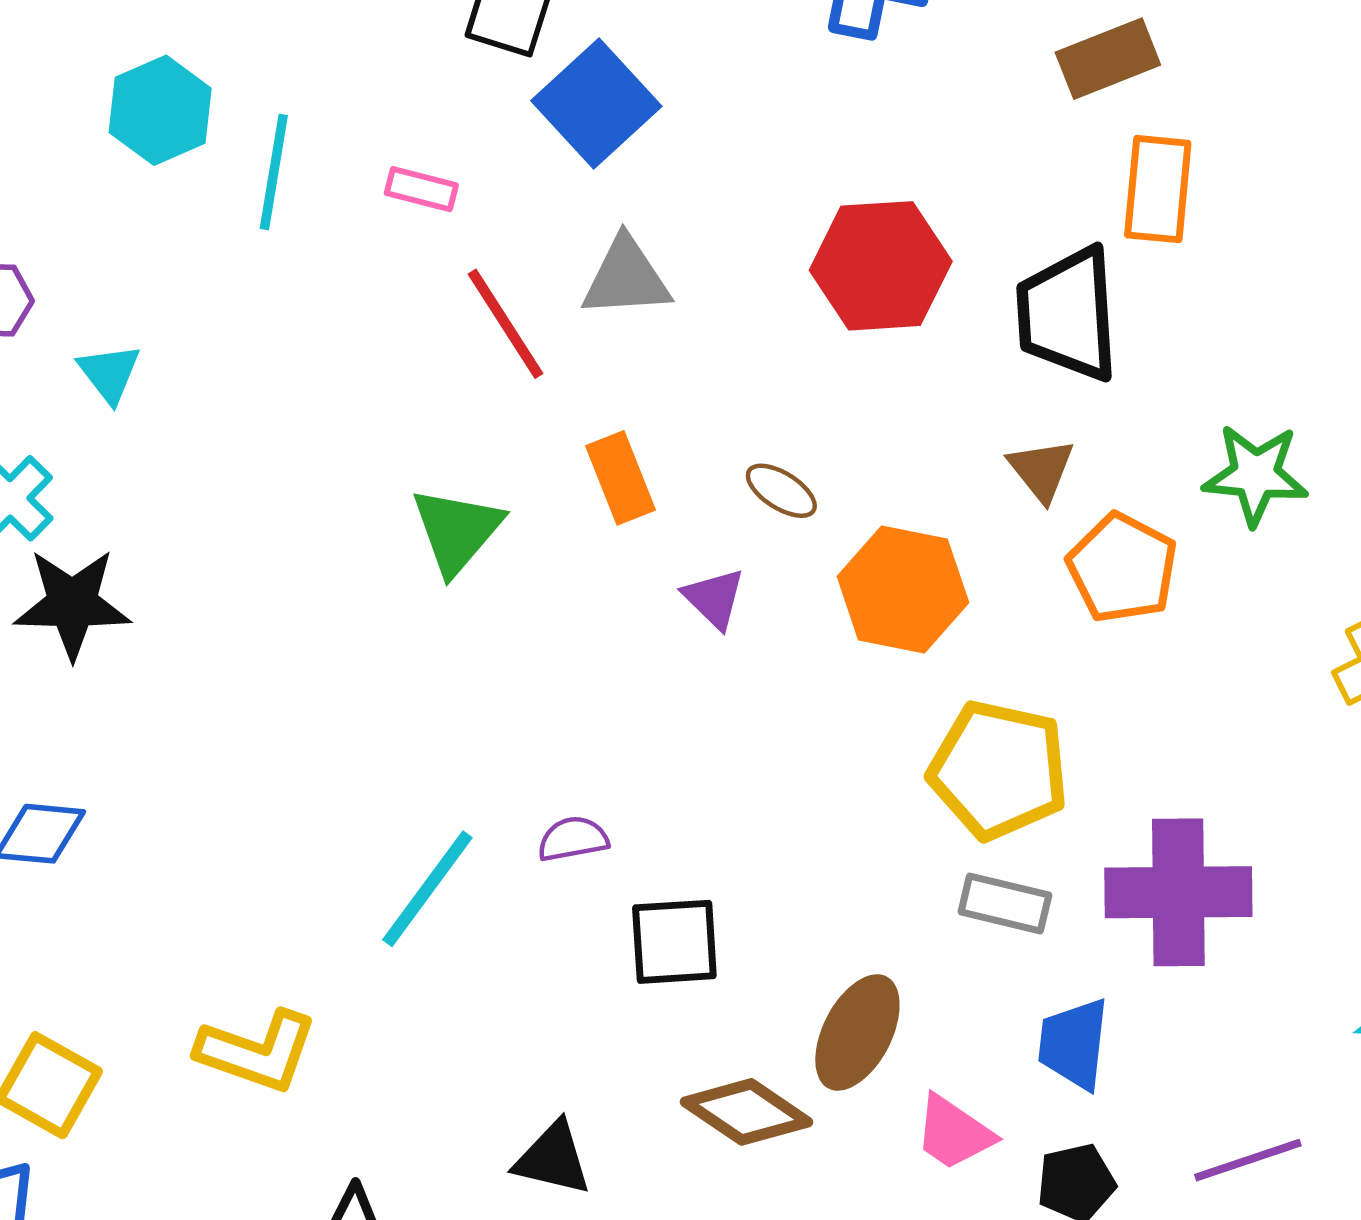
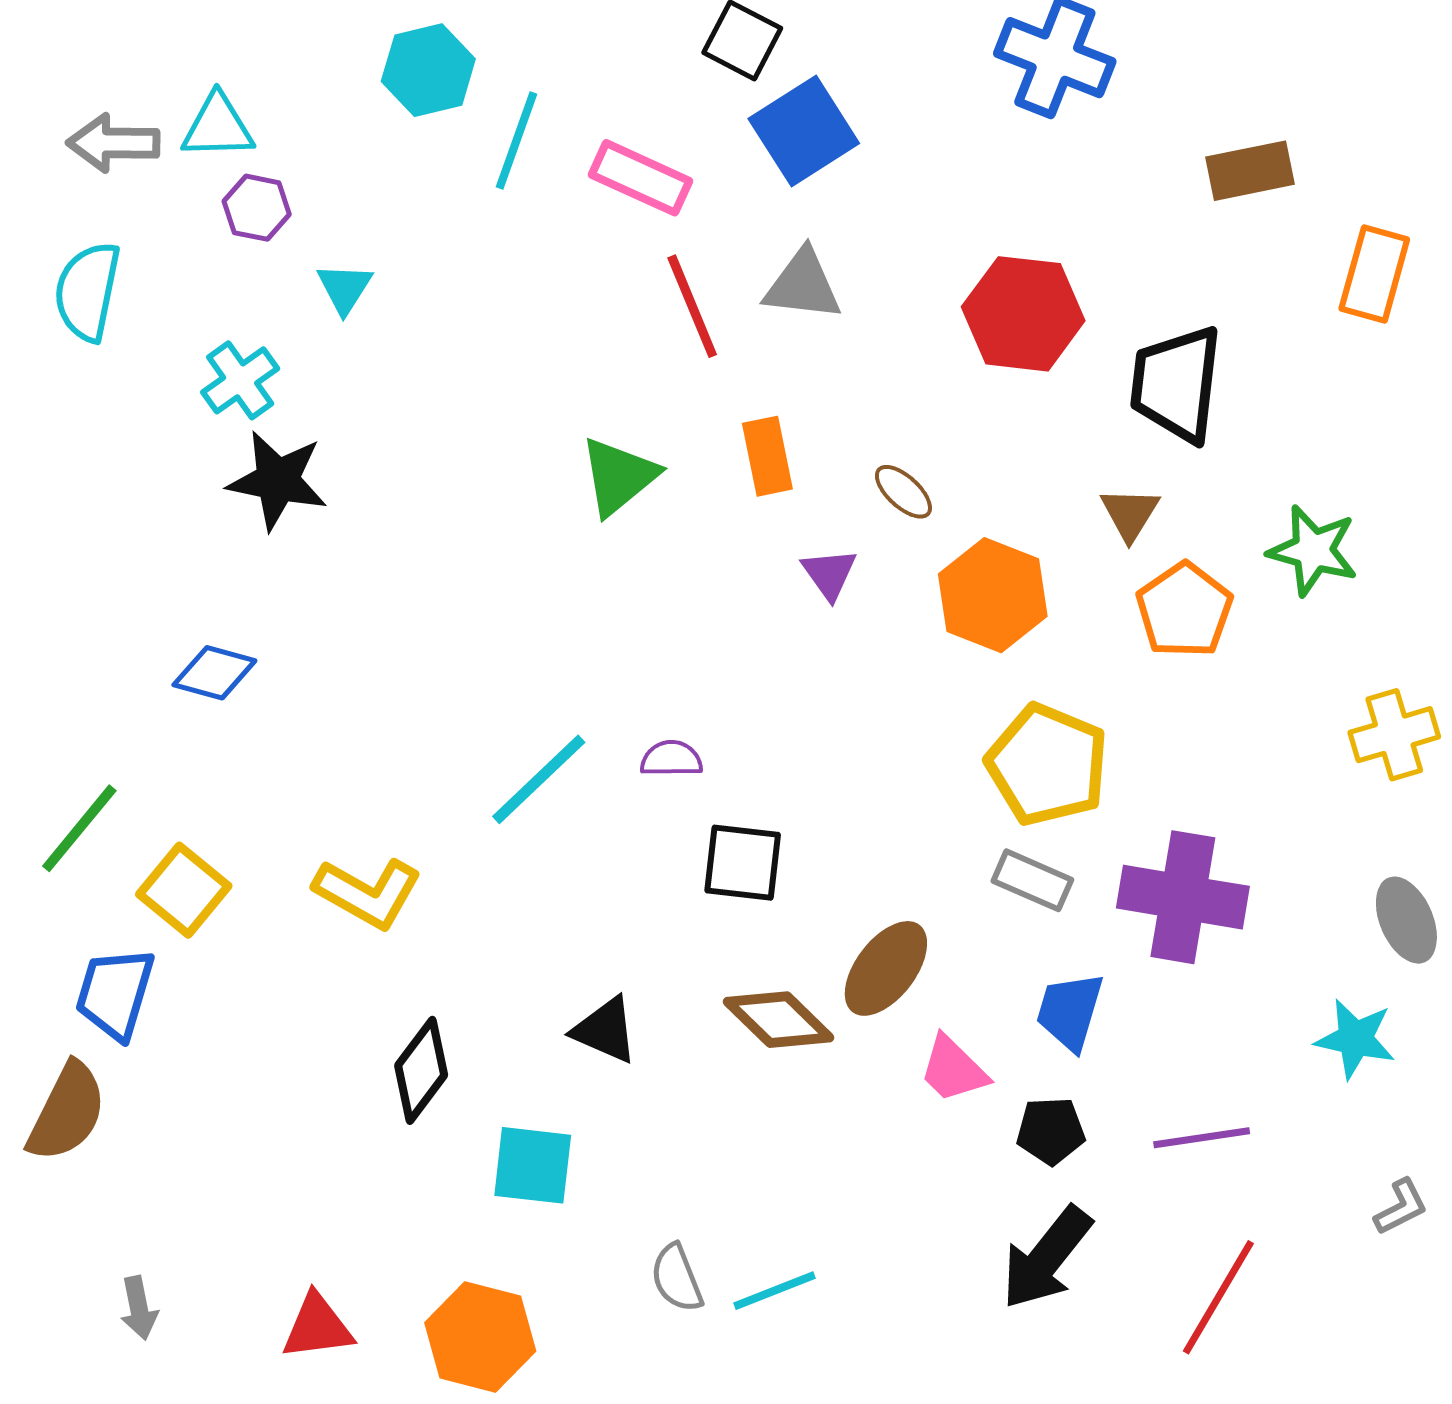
pink rectangle: (421, 189) -> (641, 178), size x1.6
orange rectangle: (1158, 189) -> (1374, 274), moved

